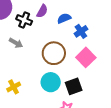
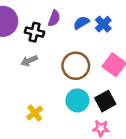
blue cross: (81, 31) -> (103, 24), moved
gray arrow: (16, 43) -> (29, 61), turned 136

